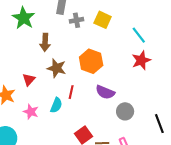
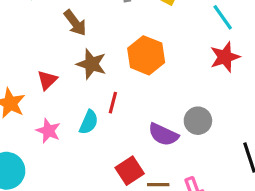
brown arrow: (45, 42) -> (75, 23), turned -42
purple semicircle: (105, 92) -> (163, 135), moved
gray circle: (125, 111) -> (198, 121), moved

